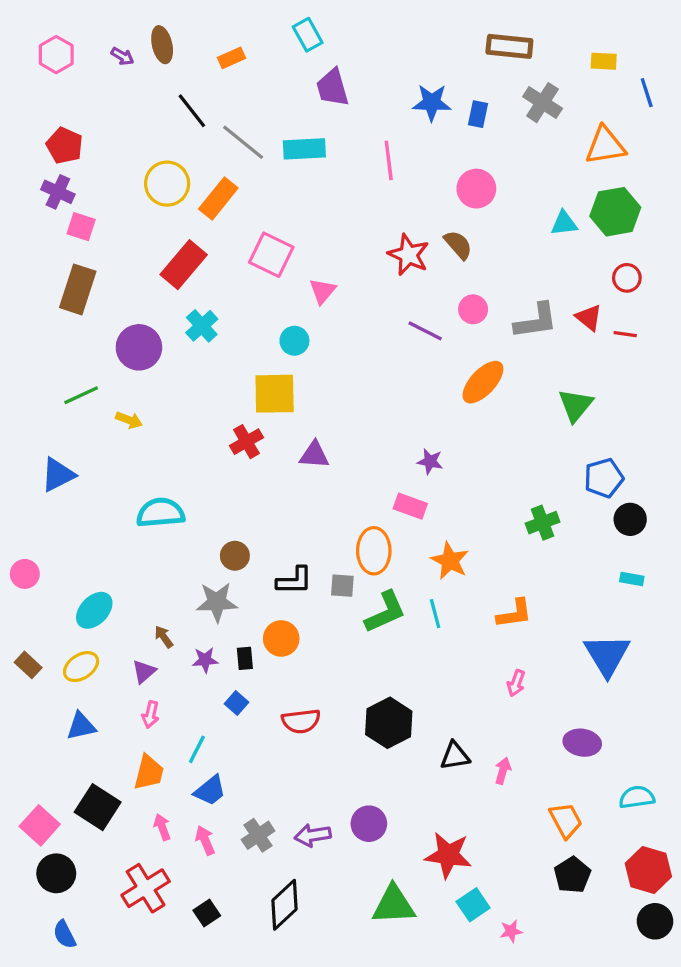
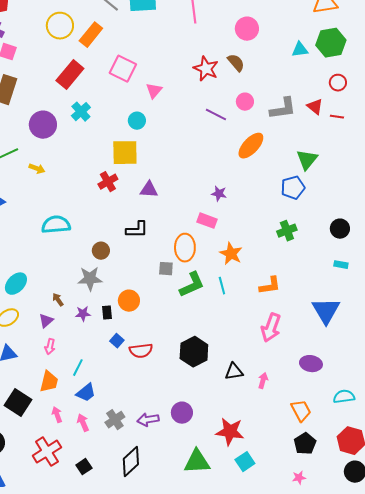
blue pentagon: (604, 478) -> (293, 188), moved
black L-shape: (294, 581) -> (137, 230), moved
pink arrow: (516, 683) -> (271, 328), size x1.8
blue square: (237, 703) -> (117, 341), moved
pink star: (511, 931) -> (299, 478), moved

